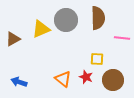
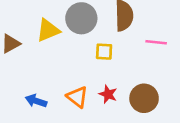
yellow square: (97, 59) -> (104, 52), moved
blue arrow: (19, 82) -> (36, 101), moved

